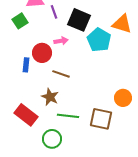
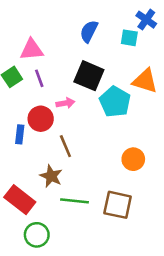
purple line: (54, 12) -> (39, 78), moved
brown line: (61, 74) -> (65, 146), turned 48
orange circle: (123, 98) -> (133, 159), moved
green circle: (52, 139) -> (37, 235), moved

